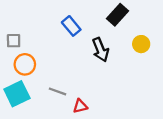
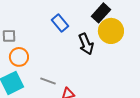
yellow circle: (141, 44) -> (111, 31), moved, size x1.6

